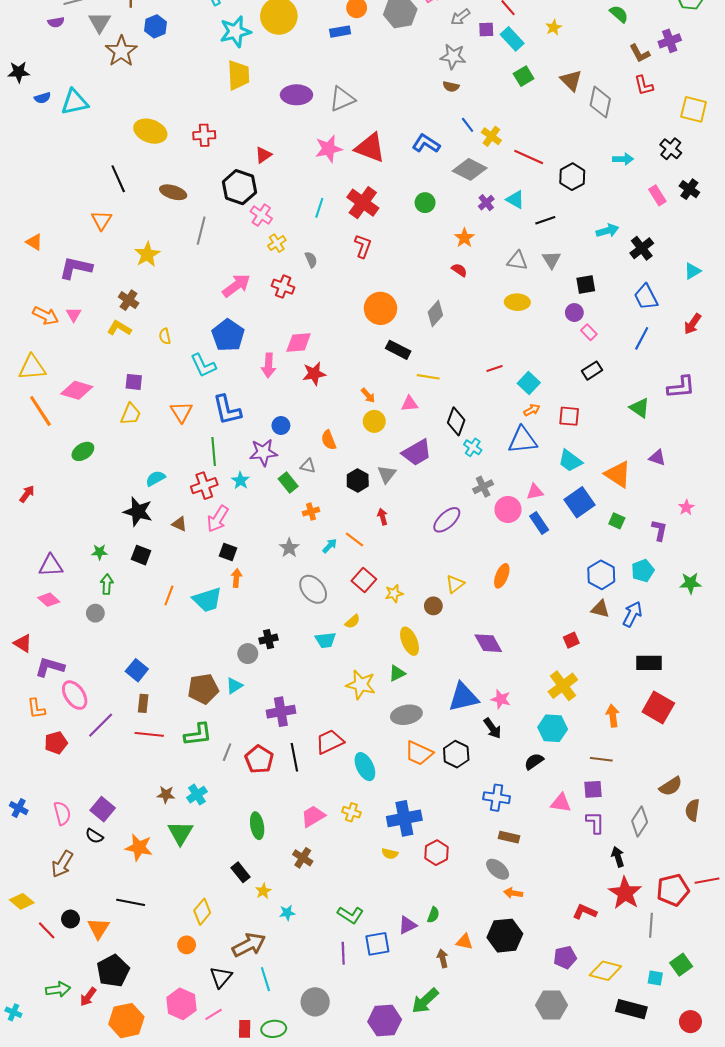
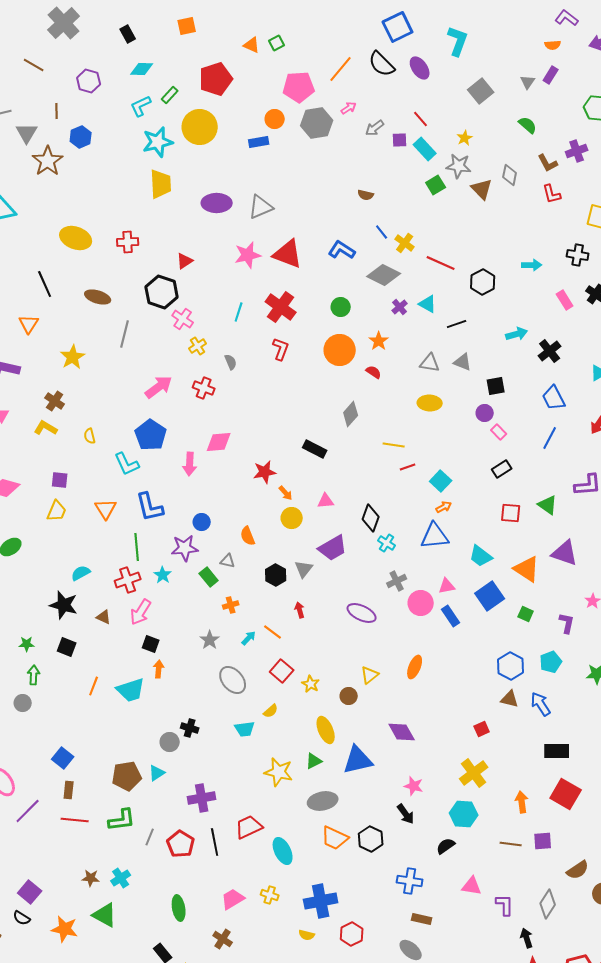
gray star: (453, 56) -> (459, 166), moved
gray diamond: (600, 102) -> (510, 175), moved, size x0.7
black cross: (671, 149) -> (578, 255), turned -30
gray triangle: (552, 260) -> (463, 362), turned -36
orange circle: (380, 308) -> (340, 350), moved
red star: (314, 374) -> (265, 472), moved
yellow line: (428, 377) -> (394, 445), moved
red square: (569, 416) -> (511, 513), moved
purple triangle: (657, 458) -> (565, 553), size x1.6
purple ellipse: (447, 520) -> (362, 613), turned 68
yellow star: (394, 593) -> (311, 684), turned -30
blue arrow: (632, 614) -> (541, 704), turned -60
black cross: (269, 639) -> (190, 728), turned 30
blue triangle: (463, 697) -> (358, 760), moved
purple square: (593, 789) -> (543, 841), moved
green triangle: (180, 833) -> (105, 915), turned -32

